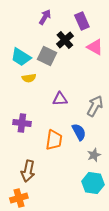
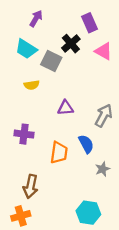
purple arrow: (45, 17) -> (36, 18), moved
cyan trapezoid: (21, 57) -> (26, 49), moved
cyan hexagon: (93, 183) -> (88, 213), moved

